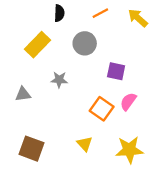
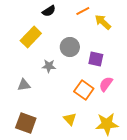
black semicircle: (59, 13) -> (49, 11), turned 56
yellow arrow: (138, 18) -> (103, 22), moved
gray circle: (85, 43) -> (70, 47), moved
gray triangle: (23, 94) -> (24, 85), moved

